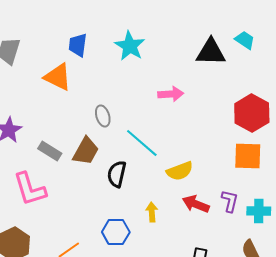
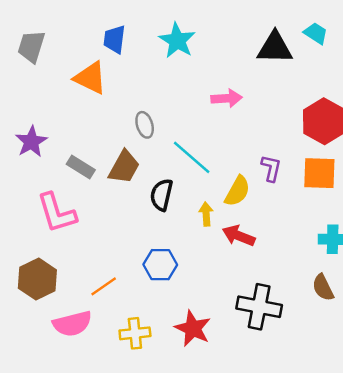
yellow semicircle: (180, 171) -> (237, 191), turned -40
purple L-shape: (230, 201) -> (271, 168), moved
red arrow: (196, 204) -> (239, 236), moved
yellow arrow: (152, 212) -> (206, 214), moved

